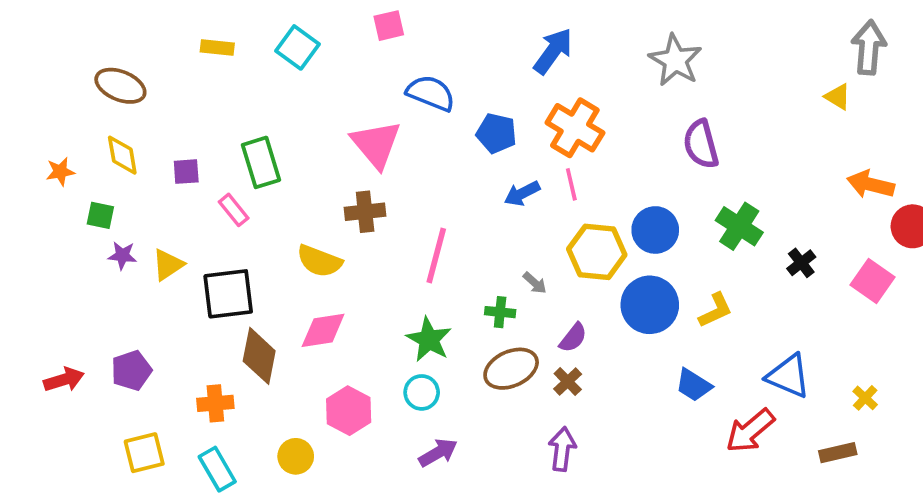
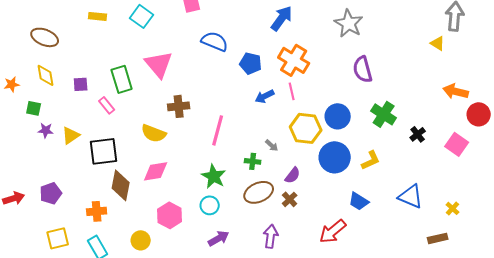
pink triangle: (376, 144) -> (159, 64), moved
red arrow: (750, 431) -> (333, 231), moved
purple arrow: (562, 449) -> (271, 236), moved

